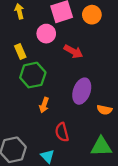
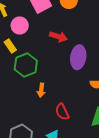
pink circle: (46, 34) -> (20, 25), moved
purple ellipse: (82, 91) -> (78, 57), moved

